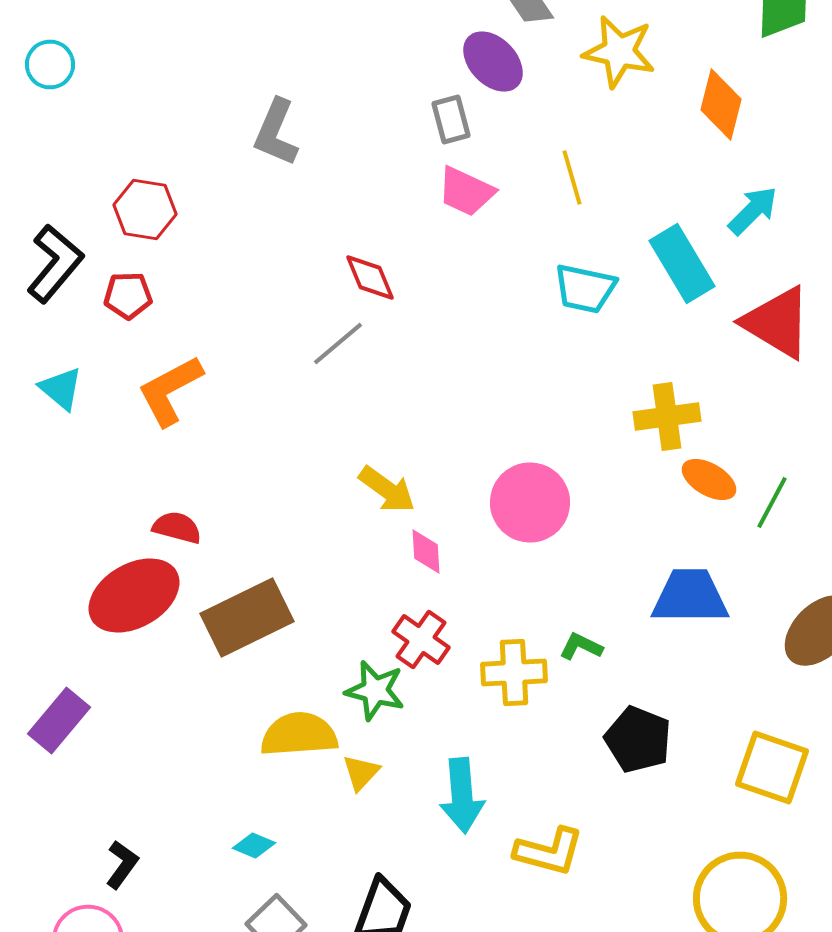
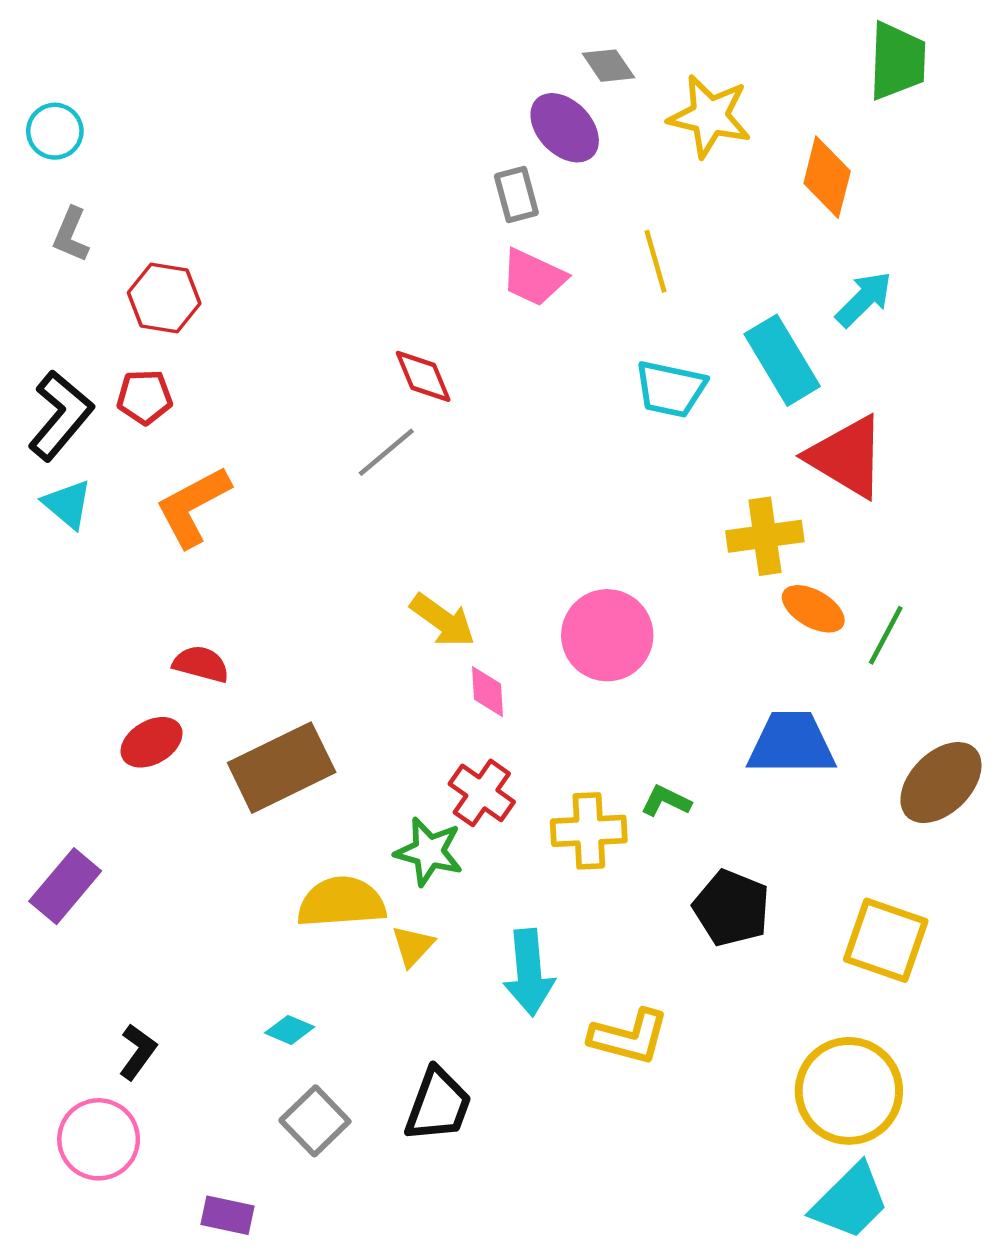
gray L-shape: (276, 132) -> (71, 235), moved, size x0.7
black L-shape: (55, 264) -> (61, 415), moved
red triangle: (777, 322) -> (847, 457), moved
red ellipse: (134, 596) -> (152, 742), size x0.6

